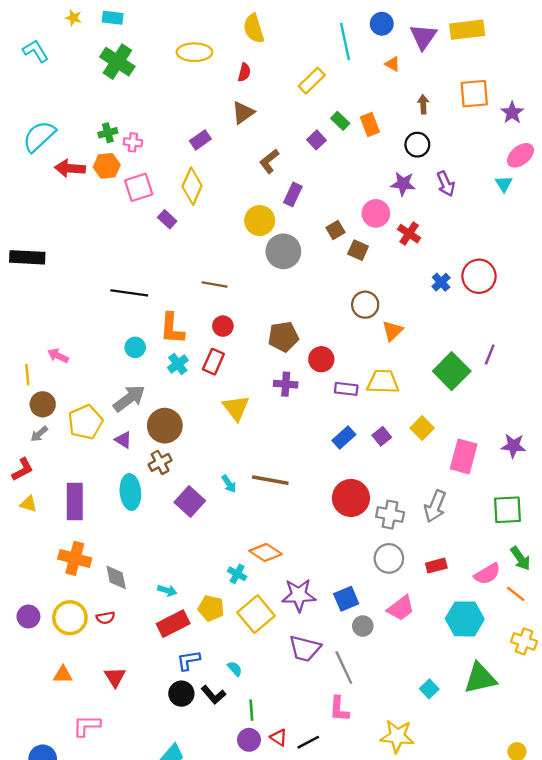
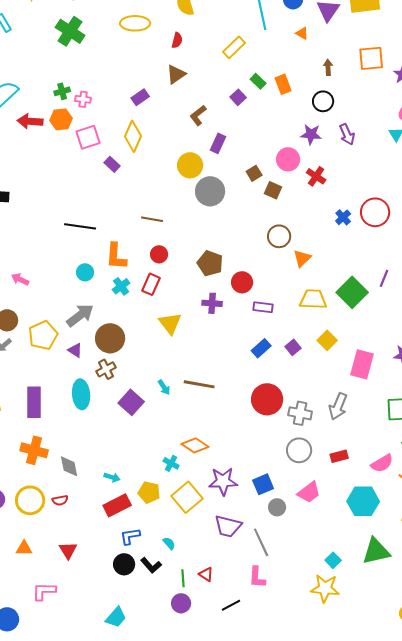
brown pentagon: (283, 337) -> (210, 263), turned 30
yellow trapezoid: (383, 382) -> (313, 299), moved
yellow star: (397, 736) -> (325, 588), moved
red triangle: (279, 737) -> (206, 574), moved

